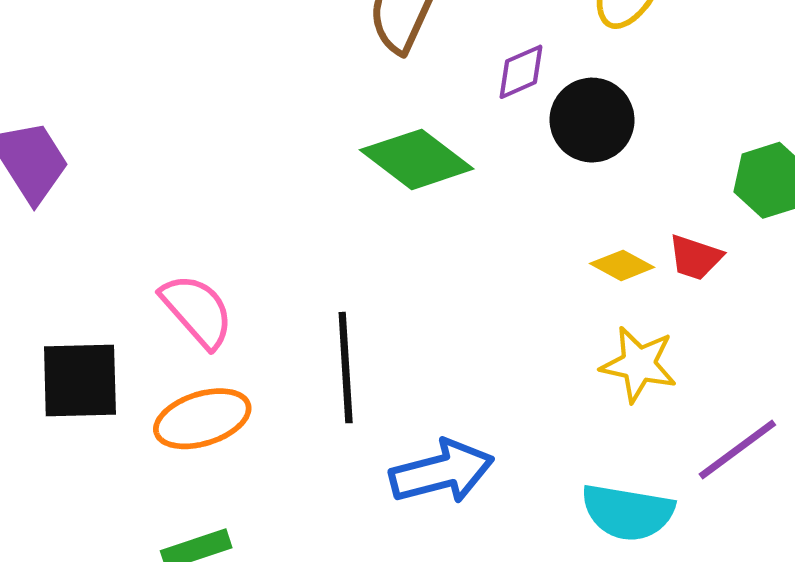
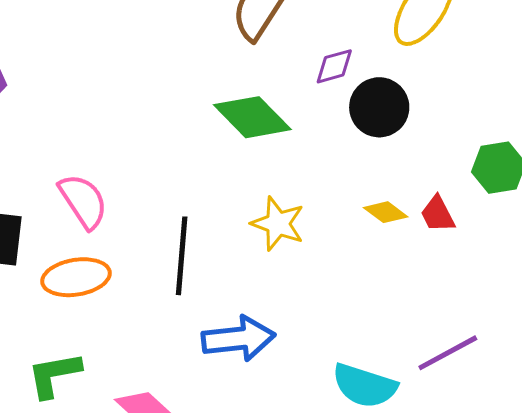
red trapezoid: (695, 257) -> (438, 214), turned 36
yellow star: (639, 364) -> (278, 224), moved

